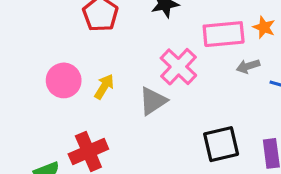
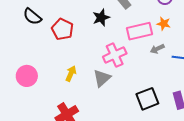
pink cross: (178, 67) -> (115, 55), turned 30
pink circle: (64, 80) -> (27, 76), moved

